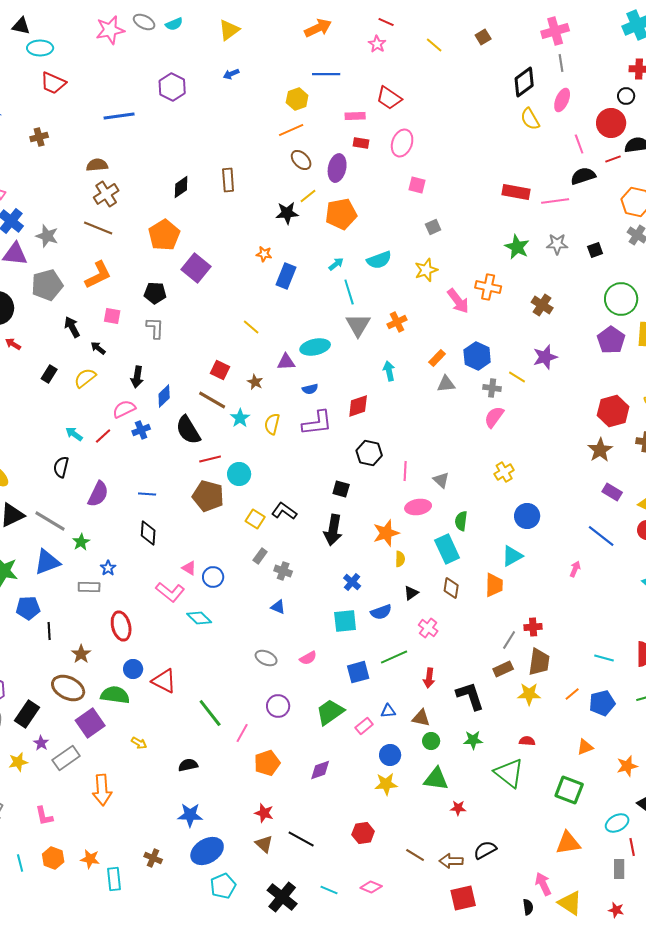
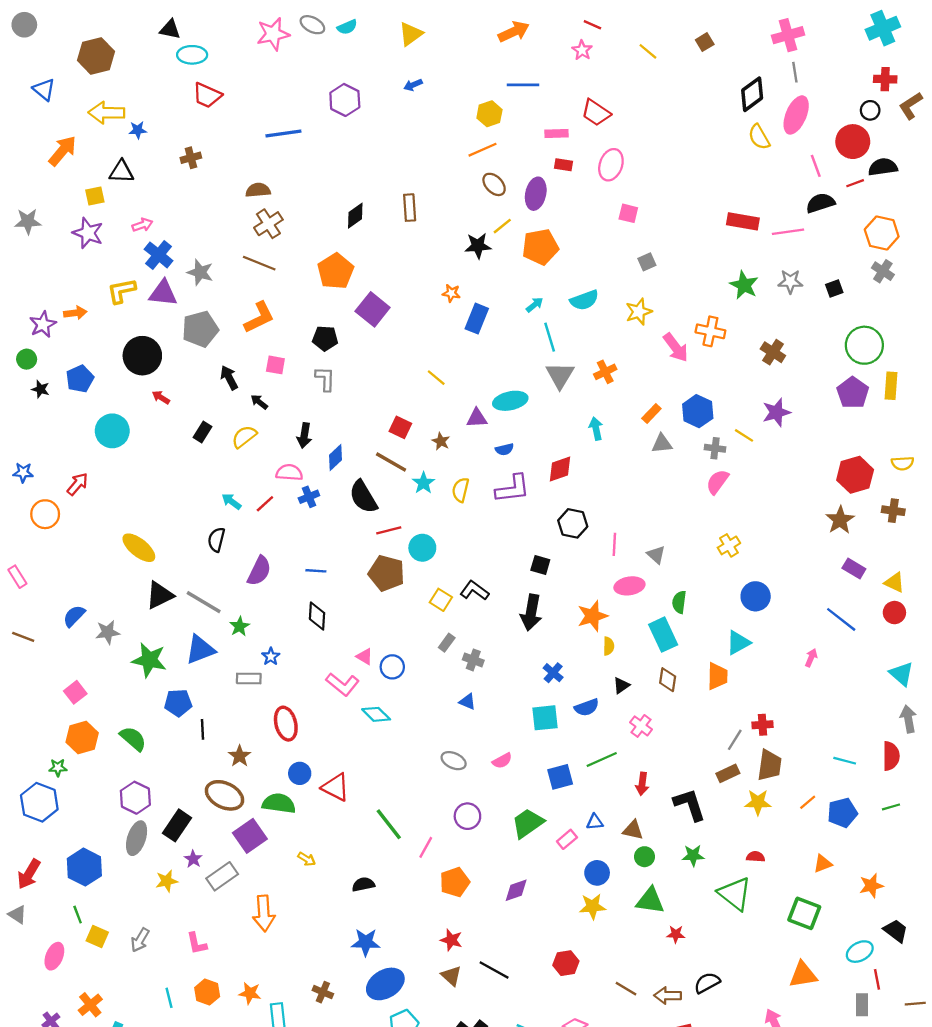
pink ellipse: (562, 100) -> (796, 115), size x1.4
pink semicircle: (124, 409) -> (289, 473), turned 30

